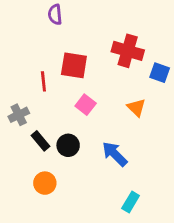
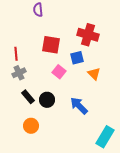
blue square: (160, 73) -> (77, 58), moved, turned -32
red line: (43, 81) -> (16, 54), moved
gray cross: (19, 115) -> (19, 73), moved
cyan rectangle: (131, 202) -> (105, 137), moved, size x1.5

